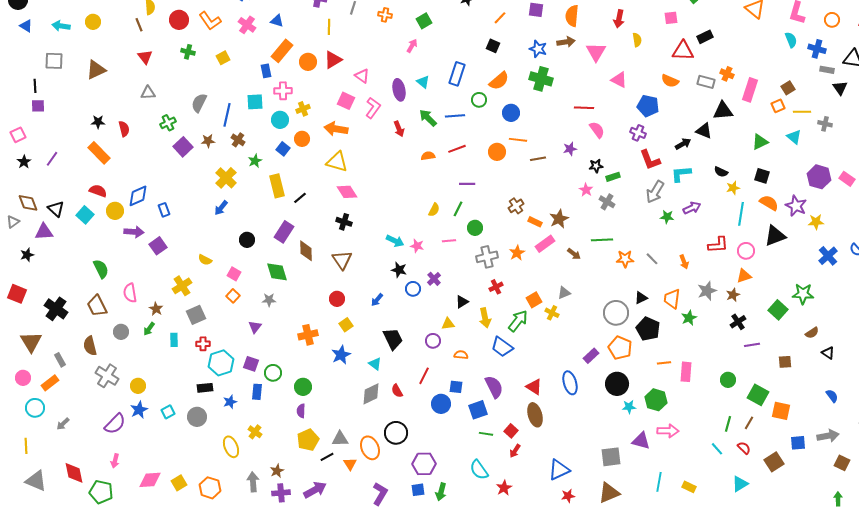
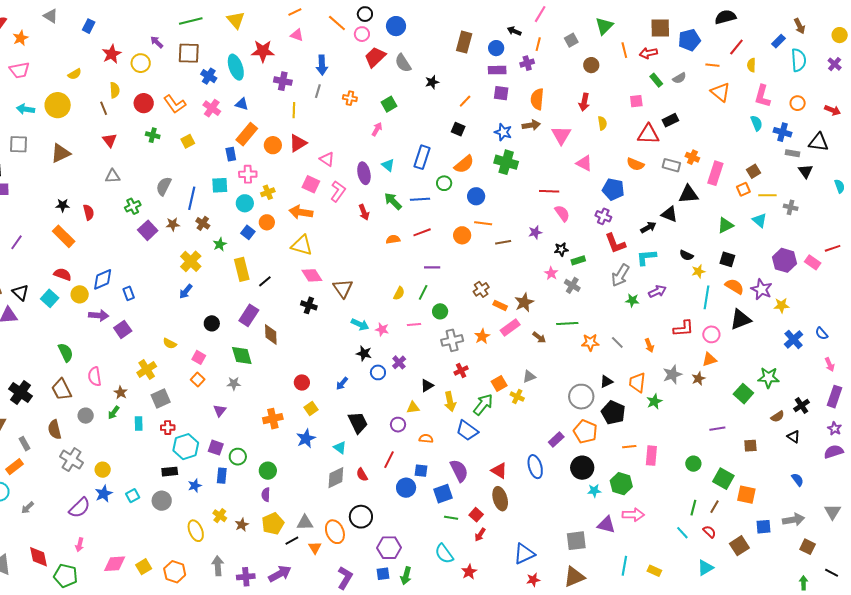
yellow circle: (93, 22) -> (58, 105), size x1.6
brown triangle: (342, 260) -> (343, 288), moved
black cross: (738, 322) -> (802, 406), moved
brown star: (277, 471) -> (242, 525), moved

